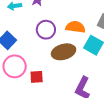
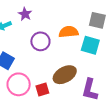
brown ellipse: (64, 52) -> (65, 75), moved

